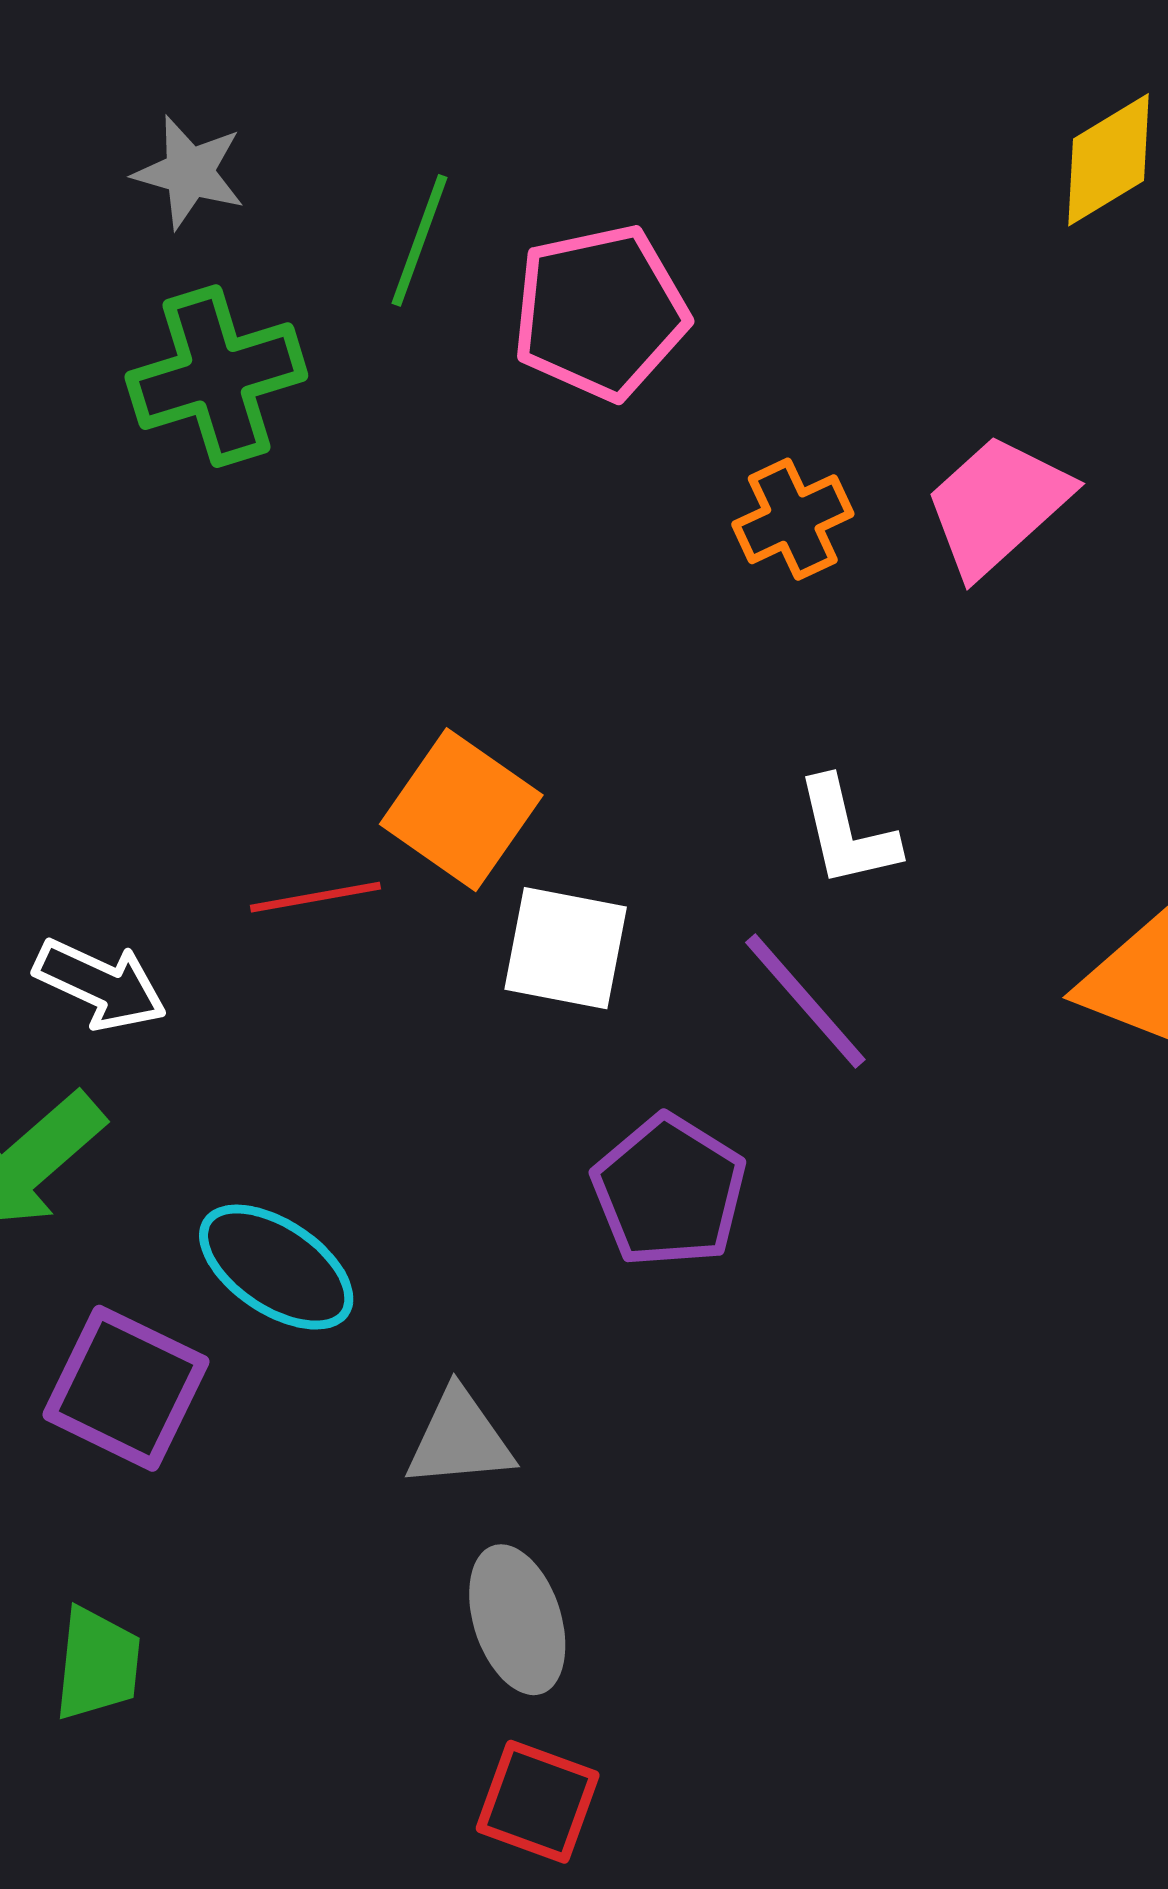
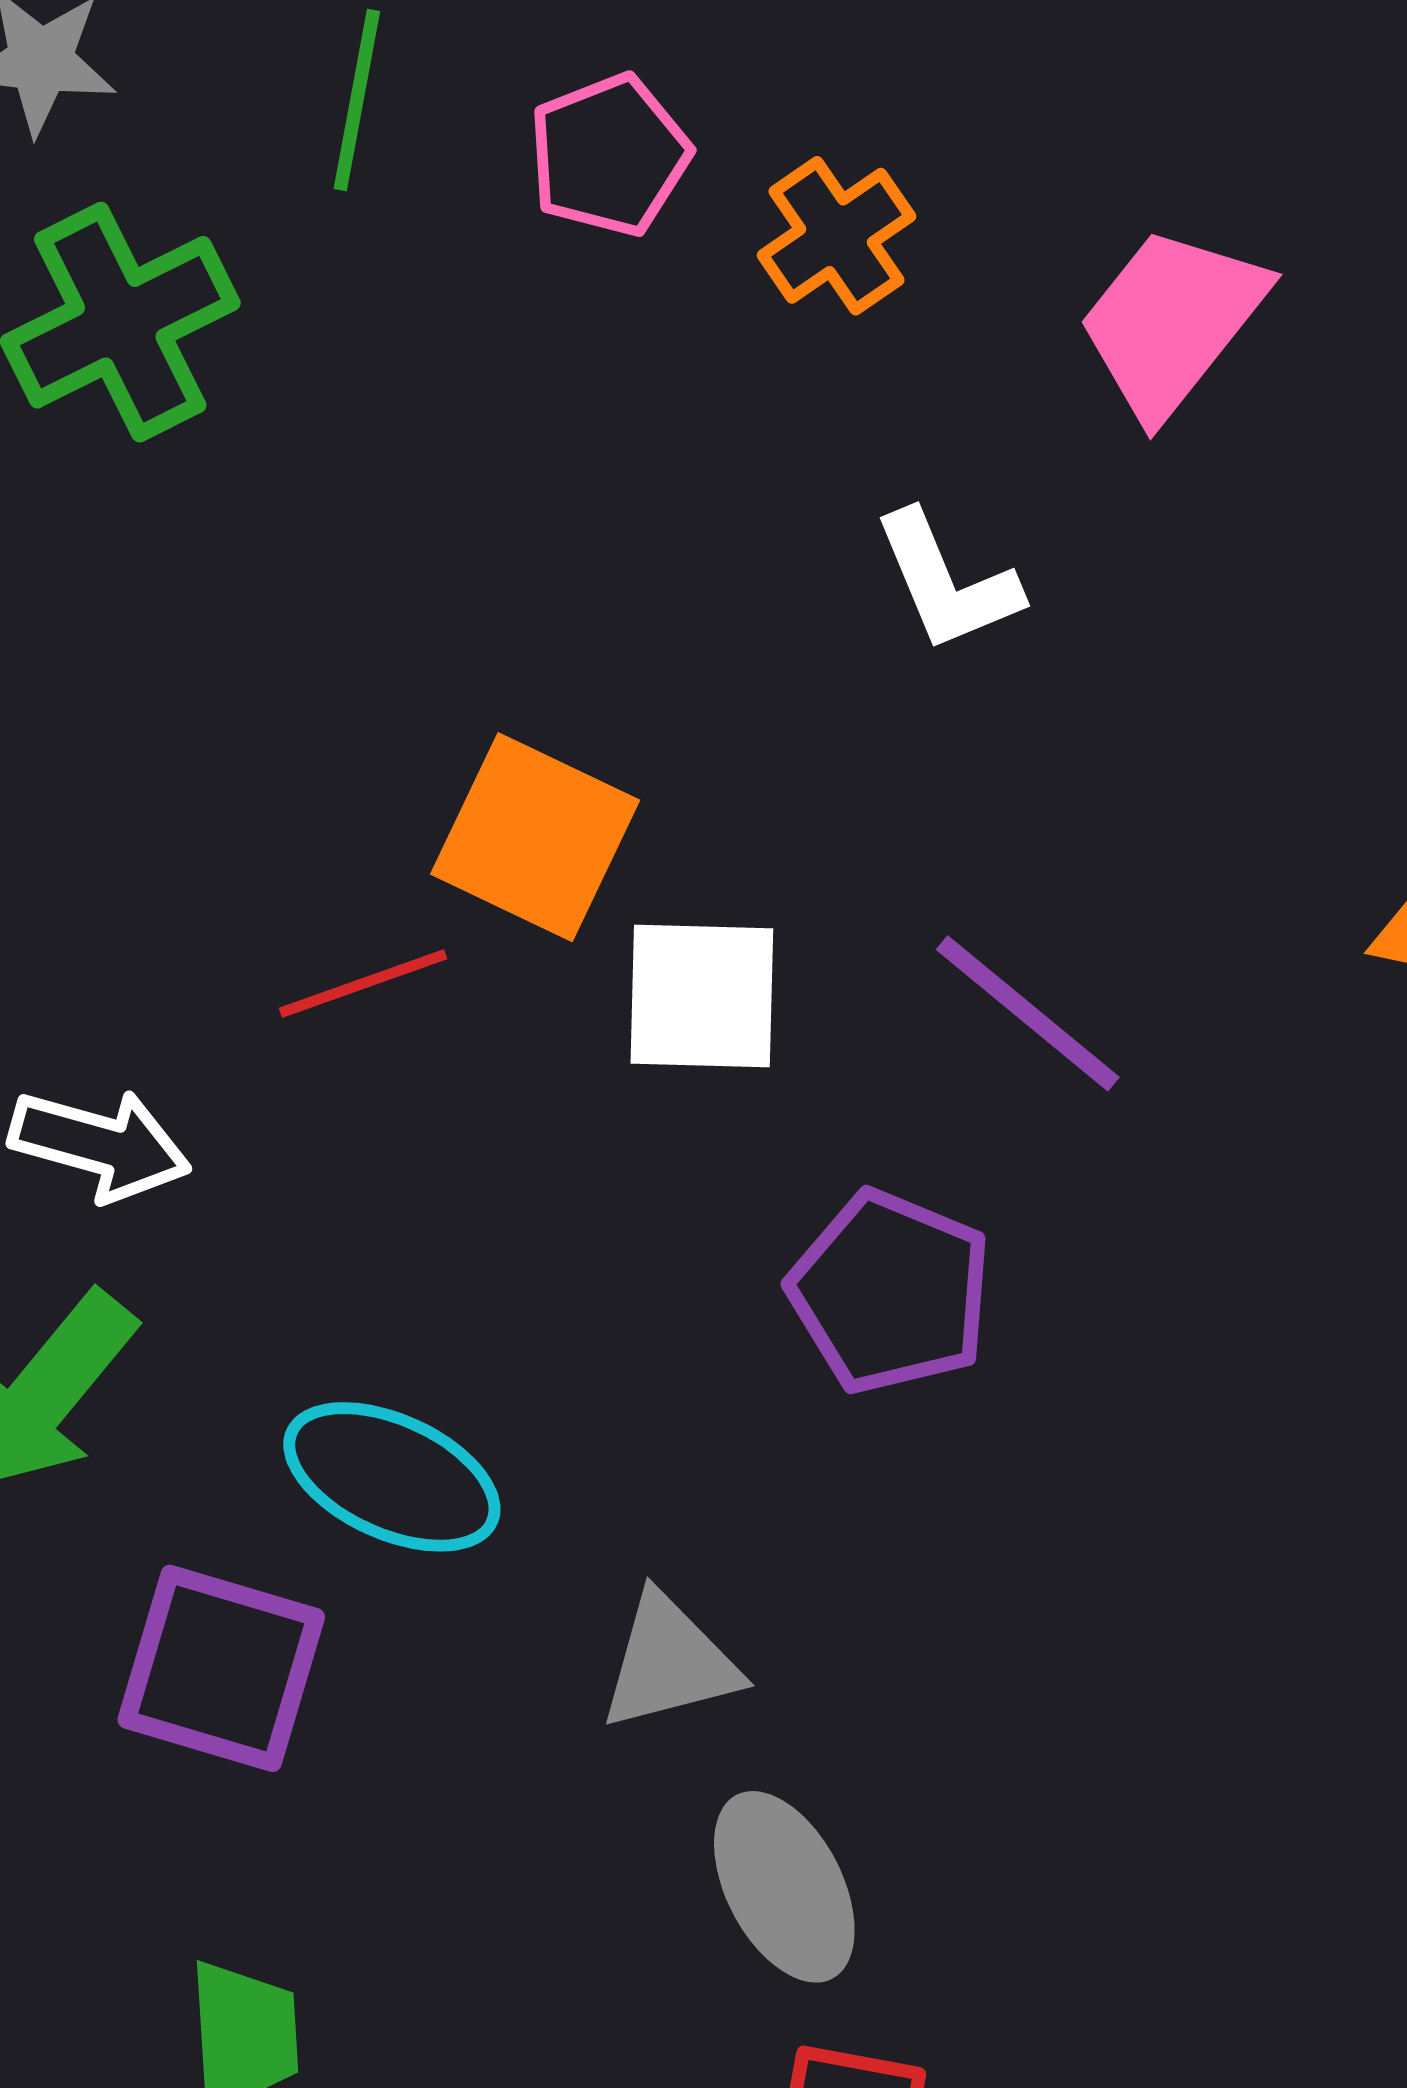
pink pentagon: (600, 312) -> (609, 155), size x0.7
orange cross: (793, 519) -> (836, 236), moved
white L-shape: (847, 832) -> (947, 582), moved

